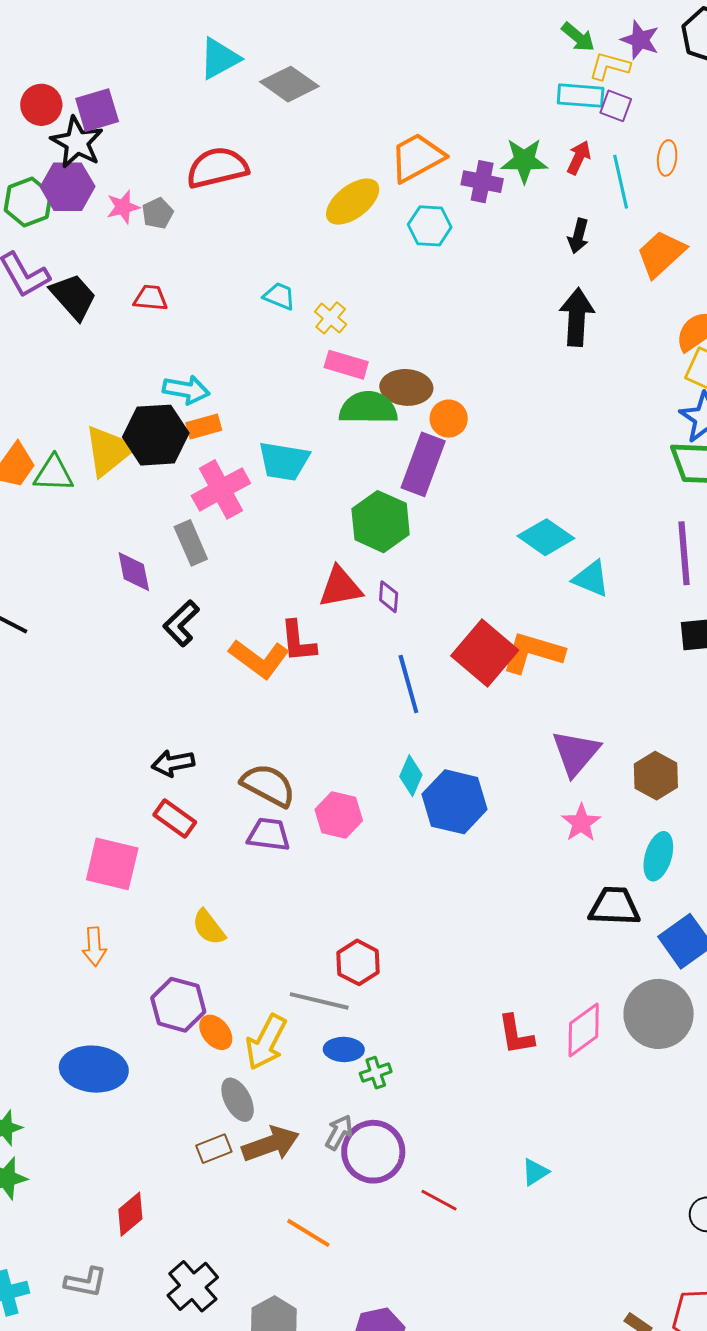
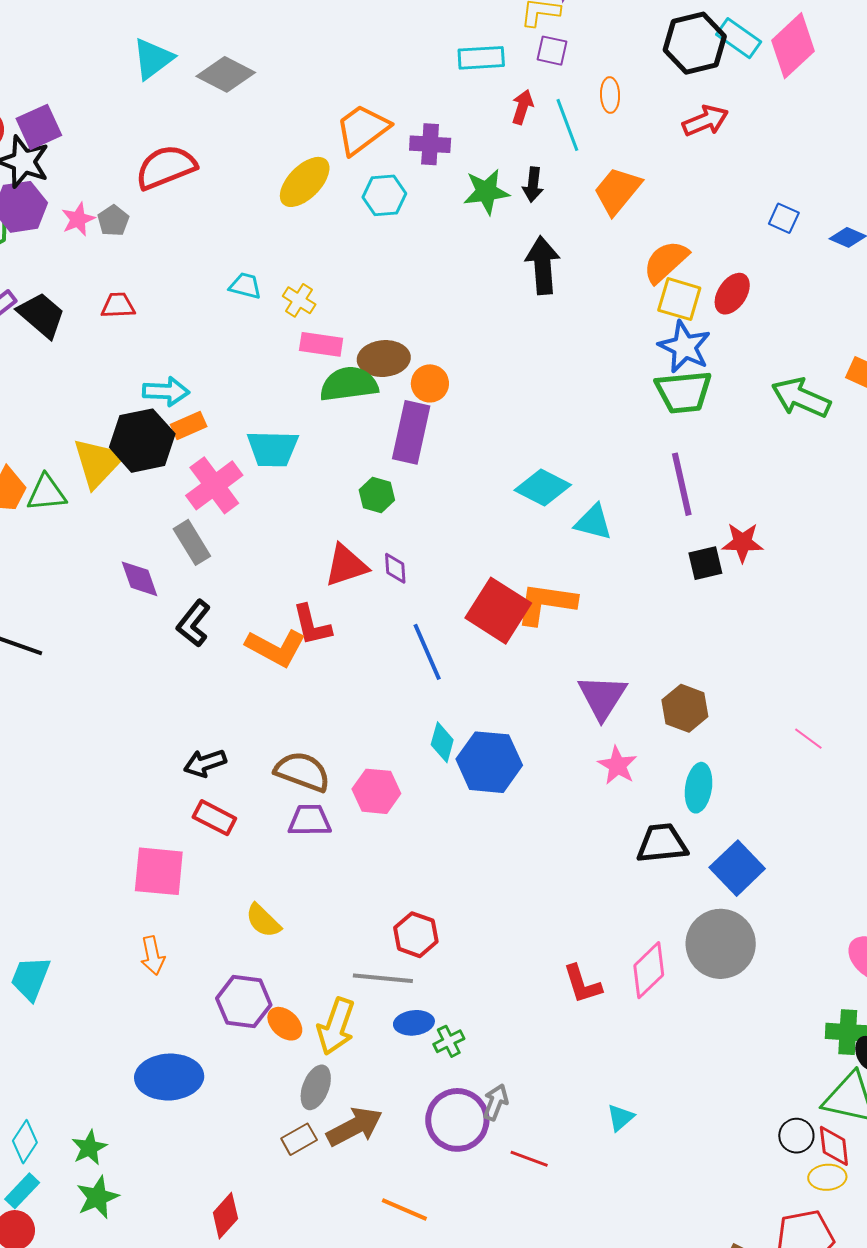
cyan rectangle: (581, 96) -> (481, 58), moved
green star: (524, 161) -> (486, 192), moved
green hexagon: (381, 522) -> (377, 495), size x0.6
gray ellipse: (238, 1100) -> (316, 1087), turned 57
gray arrow: (339, 1132) -> (496, 1102), moved

